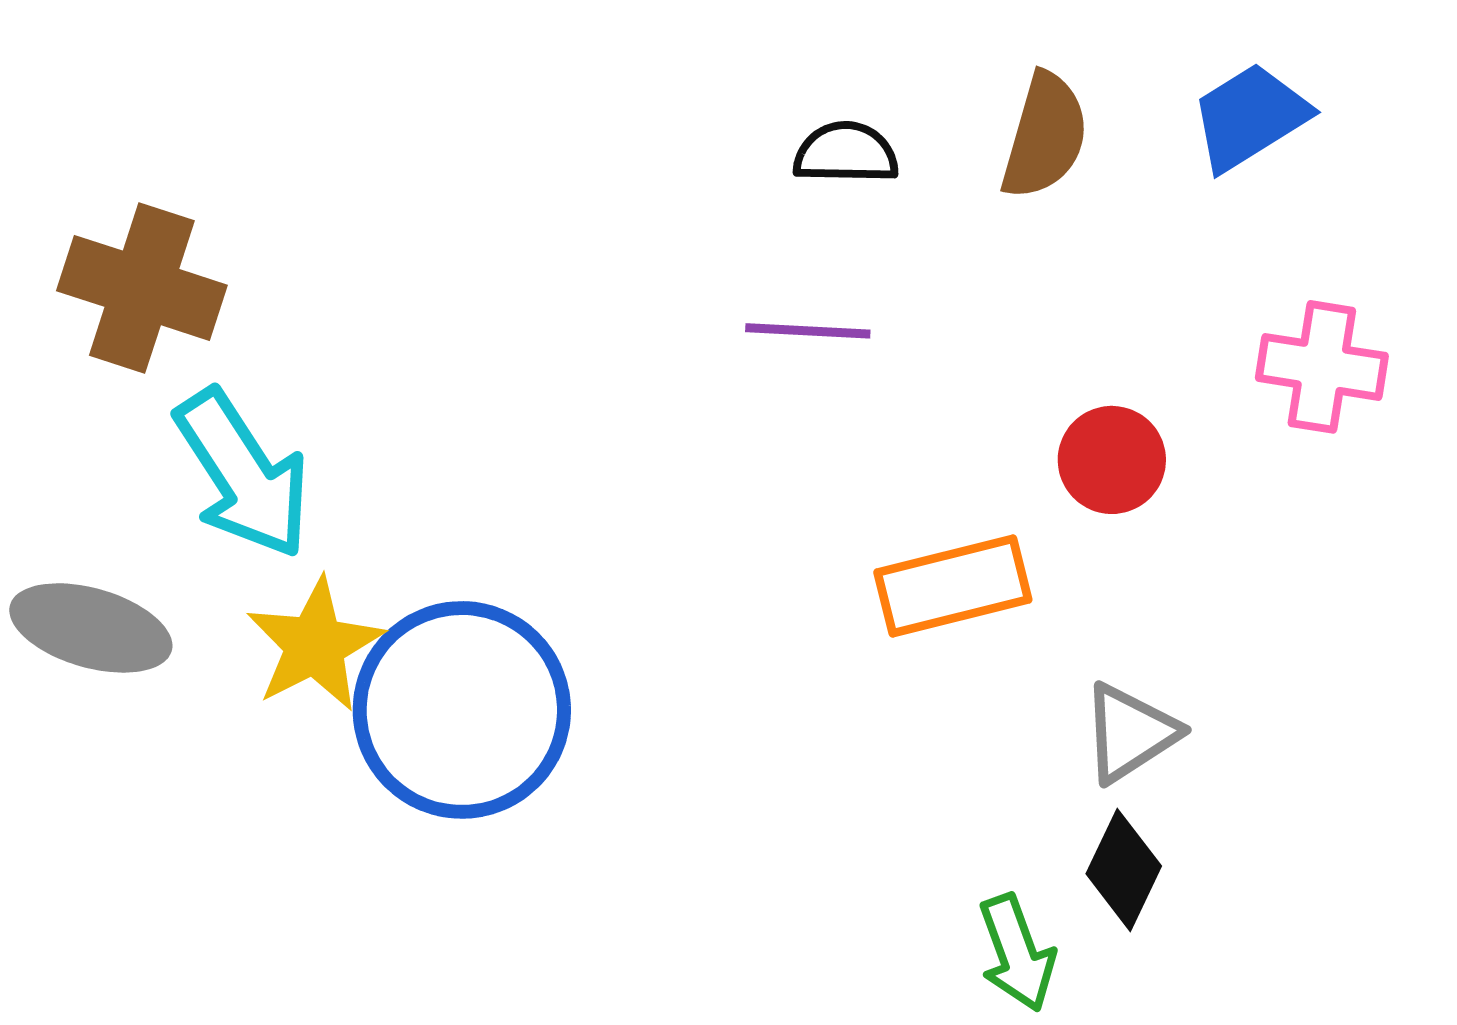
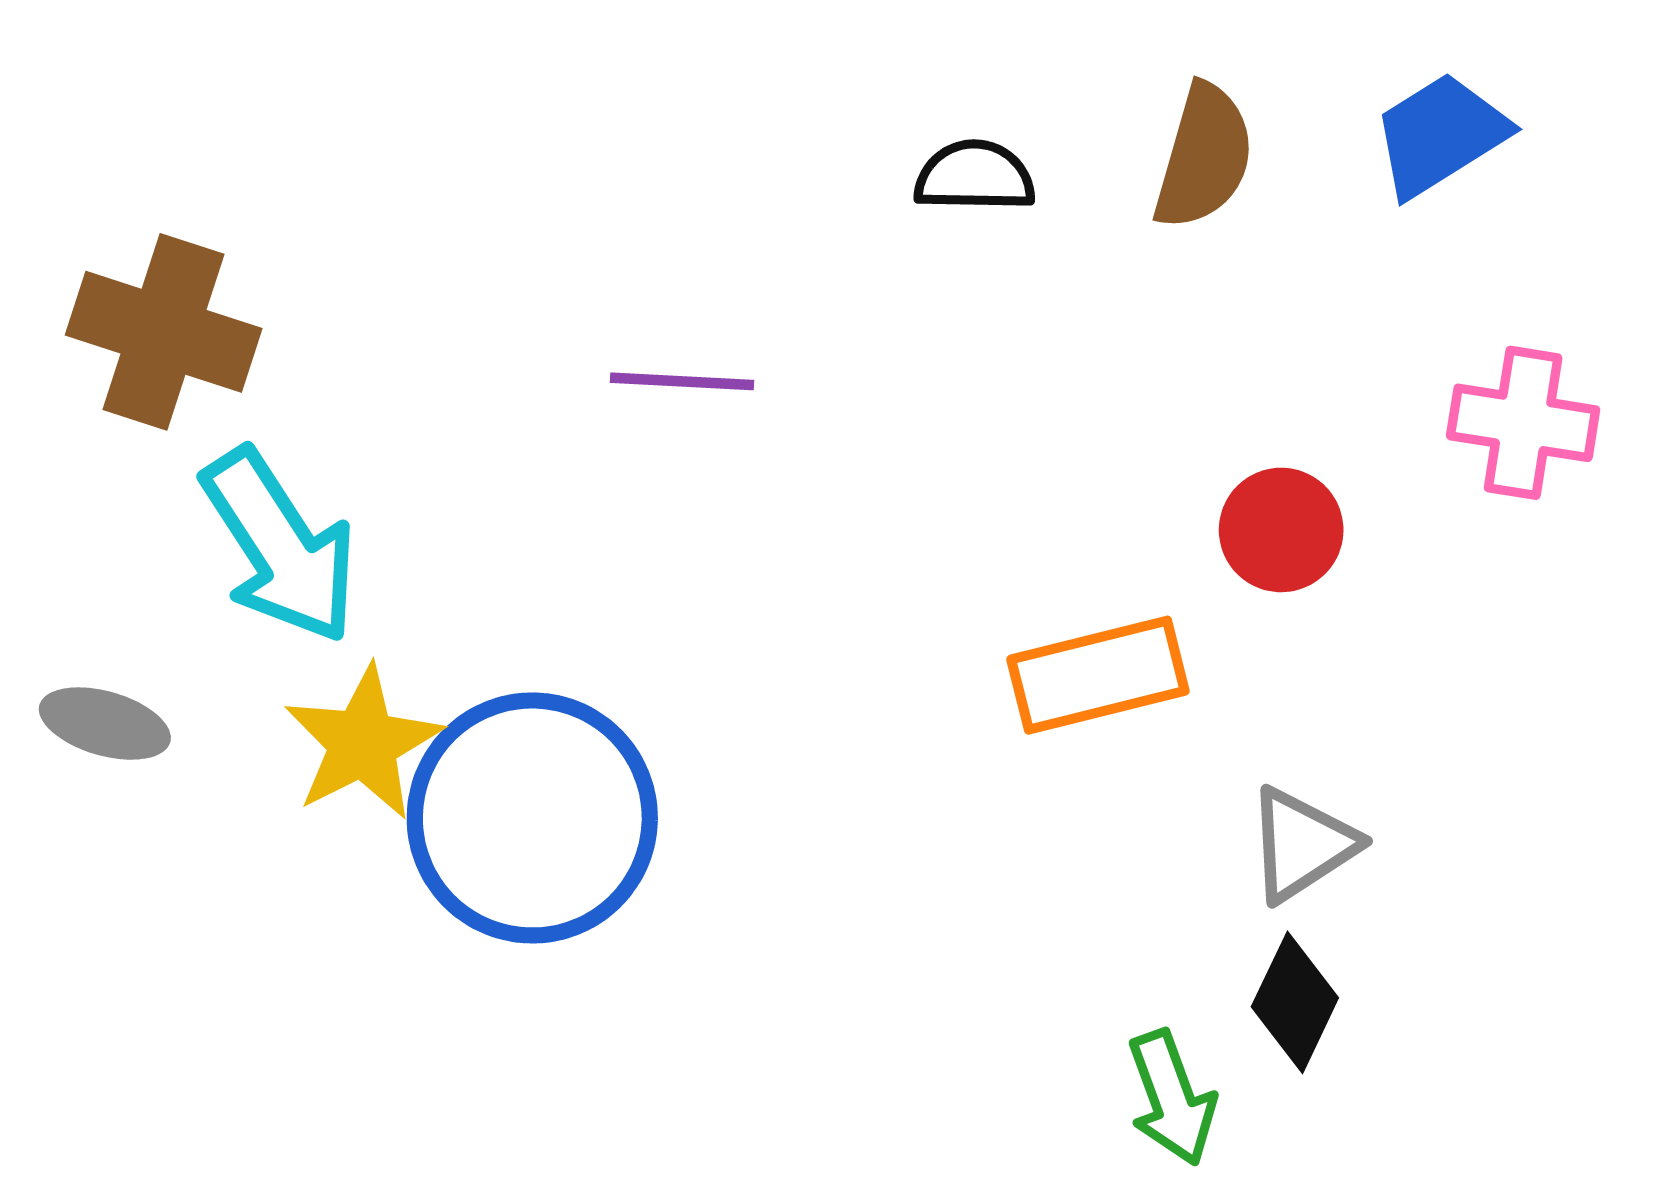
purple line: (808, 331) -> (682, 381), moved
gray ellipse: (91, 628) -> (105, 724), size x0.7

